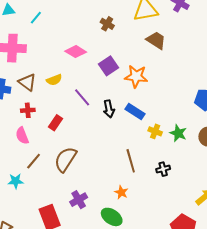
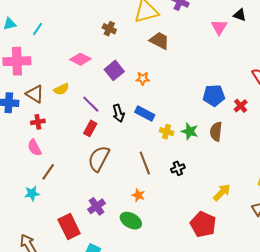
orange star: (136, 76) -> (143, 78), size x0.6
red rectangle: (55, 123) -> (90, 128), moved
brown semicircle: (65, 159) -> (99, 159), moved

